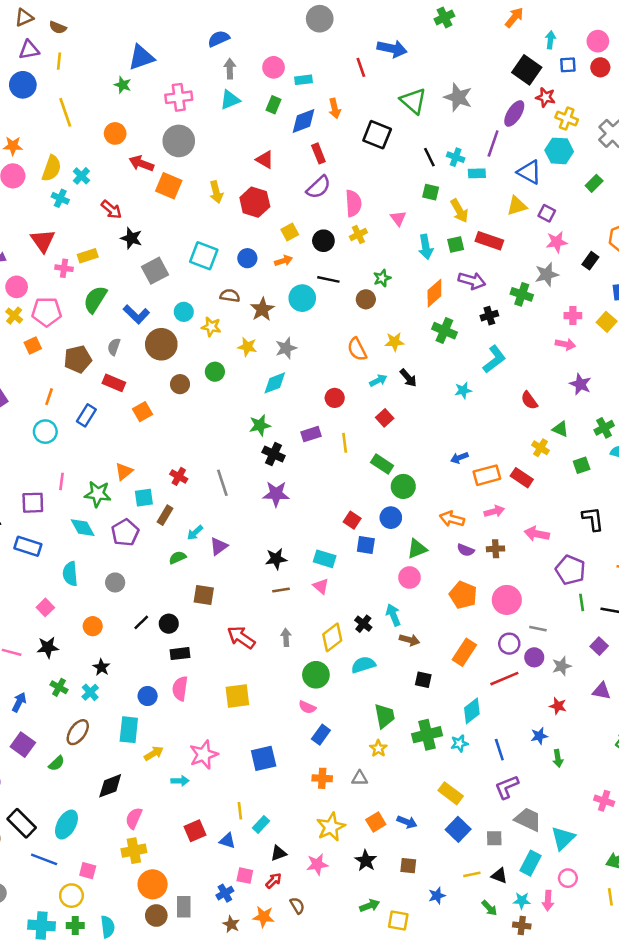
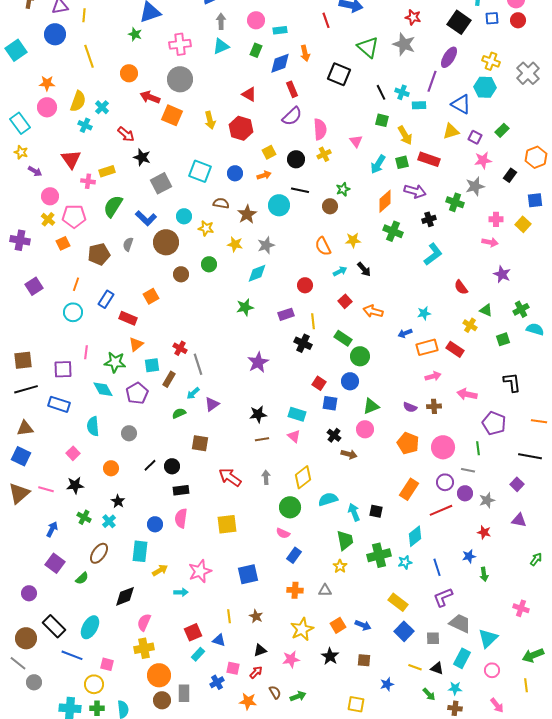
red star: (545, 97) -> (413, 17), moved
green rectangle: (594, 183) -> (502, 130), moved
cyan arrow: (426, 247) -> (378, 164), turned 42
red rectangle: (114, 383) -> (128, 318), moved
cyan star: (463, 390) -> (424, 313), moved
black cross: (274, 454) -> (303, 343), moved
gray line: (222, 483) -> (198, 364), moved
purple star: (276, 494) -> (258, 362), turned -30
orange arrow: (452, 519) -> (373, 311), moved
green line: (582, 602) -> (478, 448), moved
cyan arrow: (393, 615) -> (354, 512), moved
black cross: (363, 624) -> (334, 435), moved
brown arrow: (409, 640) -> (349, 454), moved
cyan rectangle: (261, 824) -> (198, 654), moved
yellow line: (472, 874) -> (415, 667), turned 32
pink arrow: (548, 901) -> (497, 705), moved, turned -42
green arrow: (370, 906) -> (298, 696), moved
brown star: (231, 924) -> (256, 616), moved

